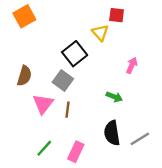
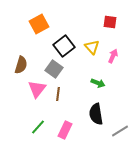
red square: (117, 15) -> (110, 22), moved
orange square: (24, 16) -> (39, 24), moved
yellow triangle: (100, 33) -> (92, 47), moved
gray line: (140, 139) -> (120, 131), moved

